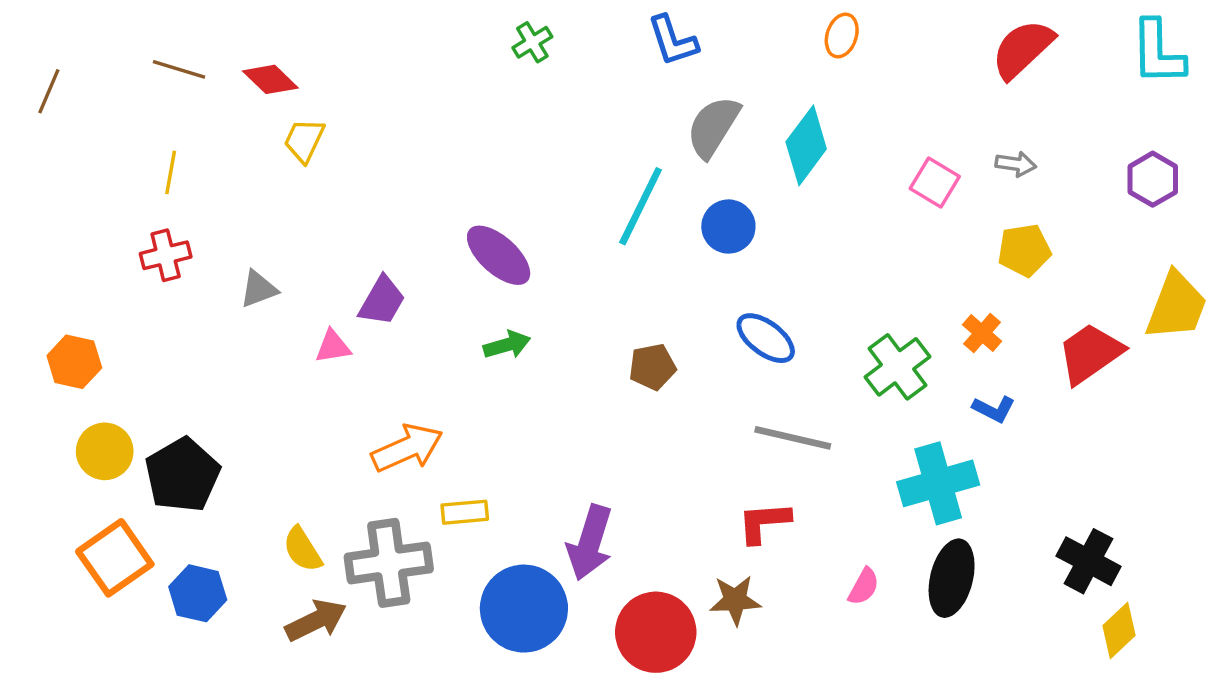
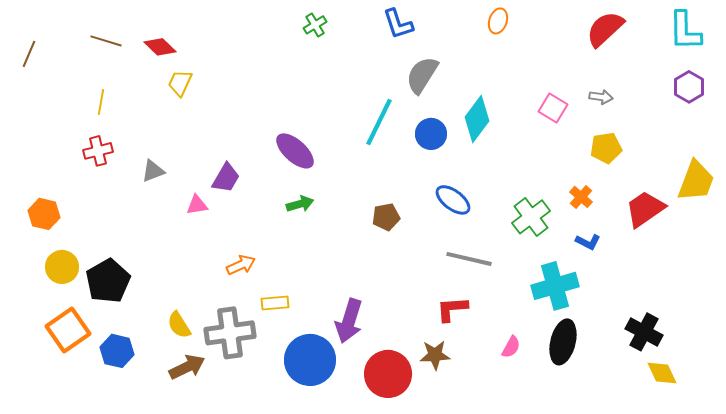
cyan diamond: (806, 145) -> (477, 119), moved
purple hexagon: (1153, 179) -> (689, 87), moved
orange arrow: (407, 448) -> (241, 265), size x0.7
yellow diamond: (1119, 631) -> (662, 373), turned -72

